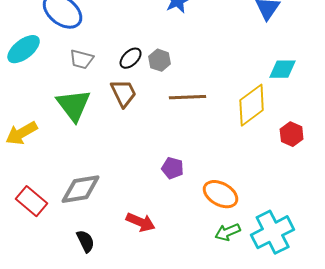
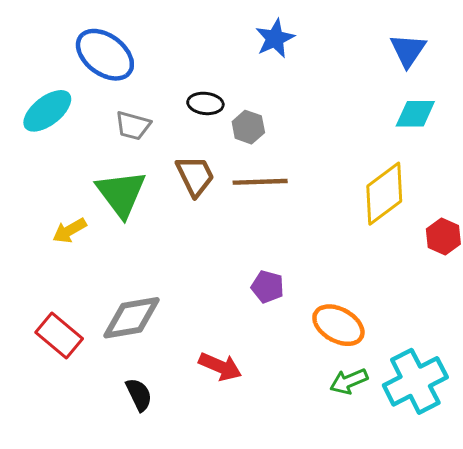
black ellipse: (131, 58) -> (205, 103), moved, turned 50
cyan diamond: (283, 69) -> (415, 114), moved
brown line: (188, 97) -> (260, 182), moved
yellow arrow: (22, 133) -> (69, 231), moved, size x0.7

